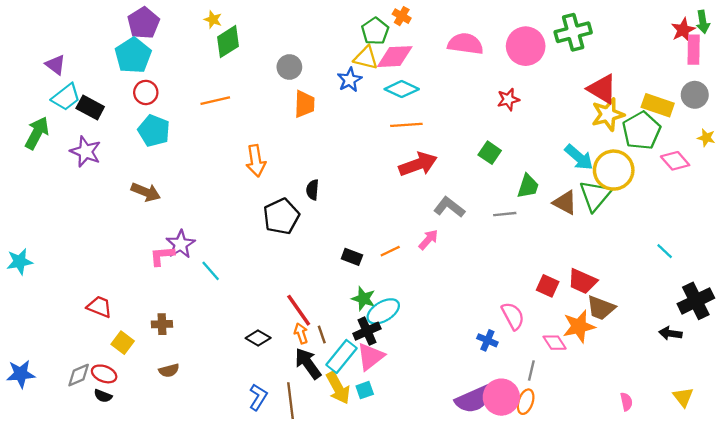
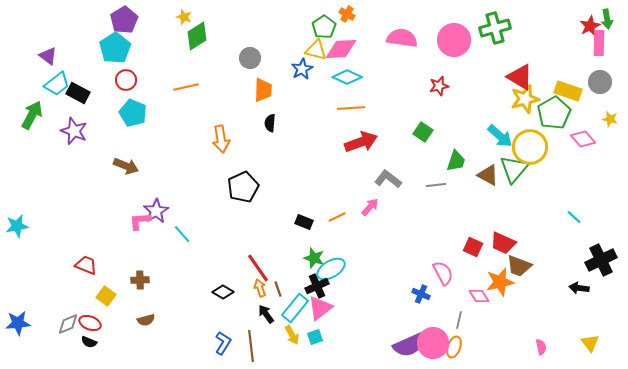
black semicircle: (313, 190) -> (270, 123), moved
black arrow: (308, 363) -> (266, 314), size x0.7
yellow arrow: (338, 388) -> (292, 335), size x0.7

